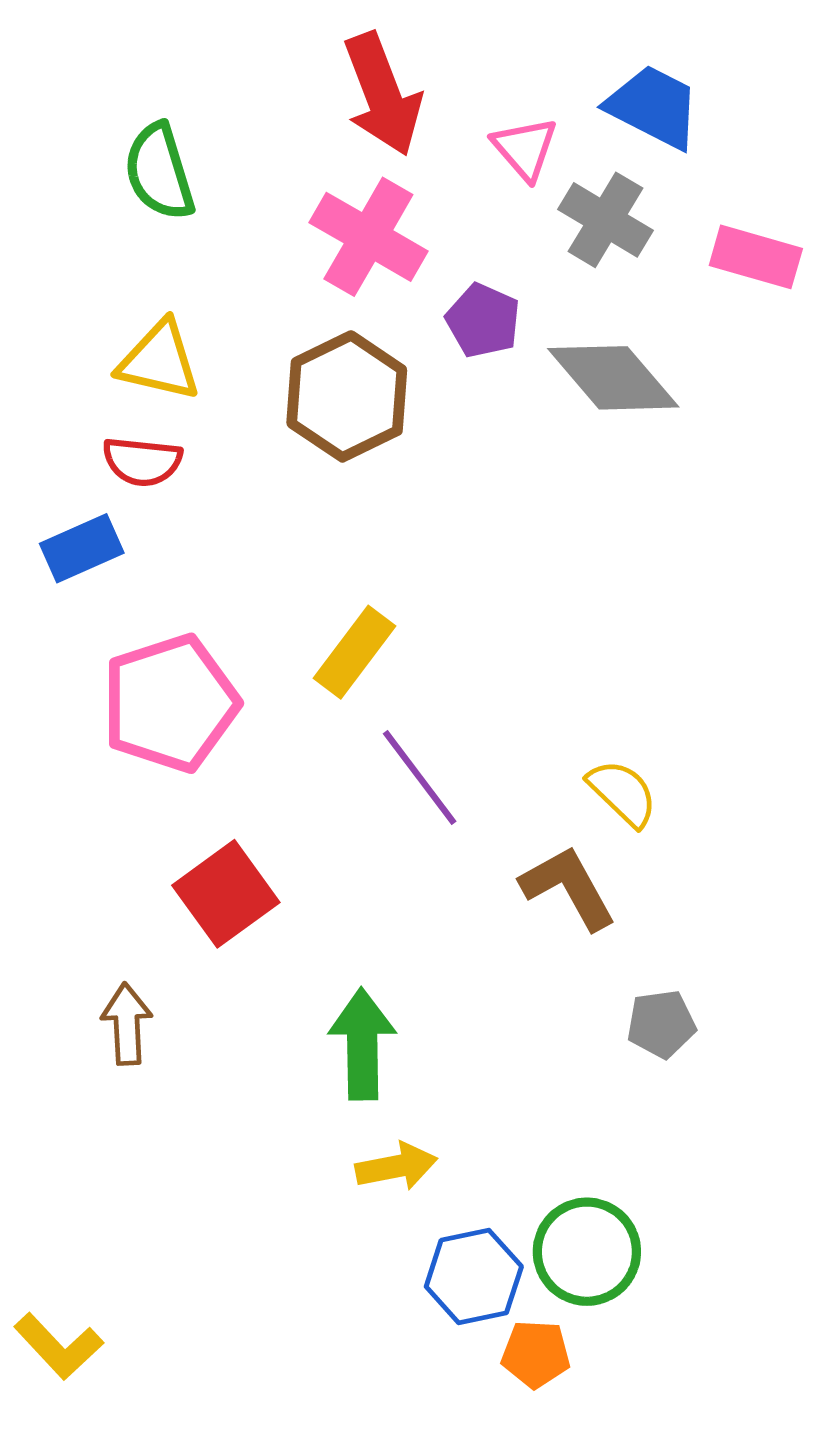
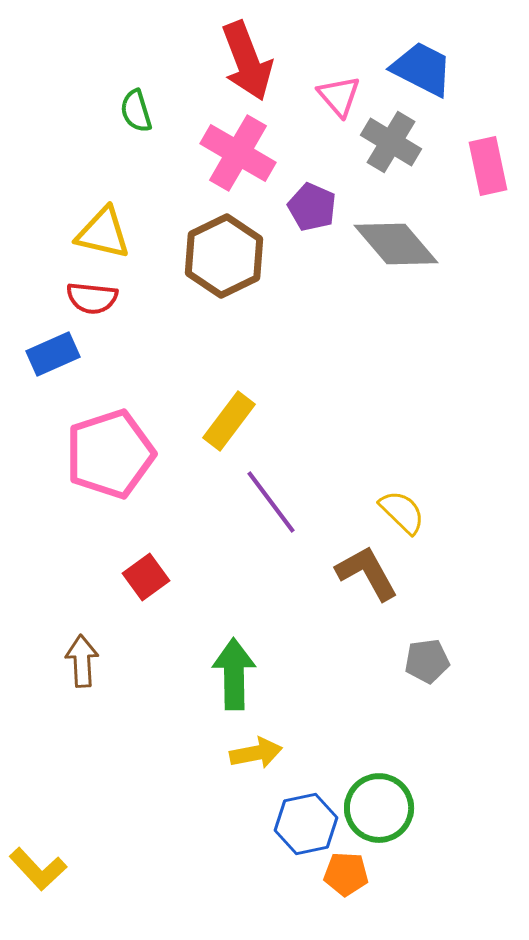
green semicircle: (159, 172) -> (136, 111), moved, size x0.7
pink rectangle: (756, 257) -> (488, 166), turned 62
red square: (226, 894) -> (146, 577), size x0.7

